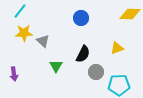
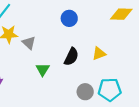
yellow triangle: (117, 48) -> (99, 53), moved
gray circle: (96, 72) -> (85, 92), moved

